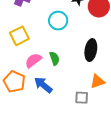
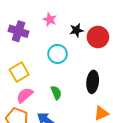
pink semicircle: (33, 60) -> (25, 95), moved

